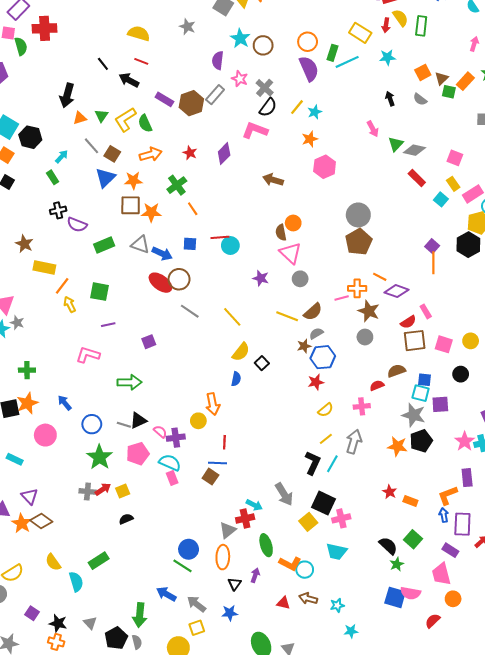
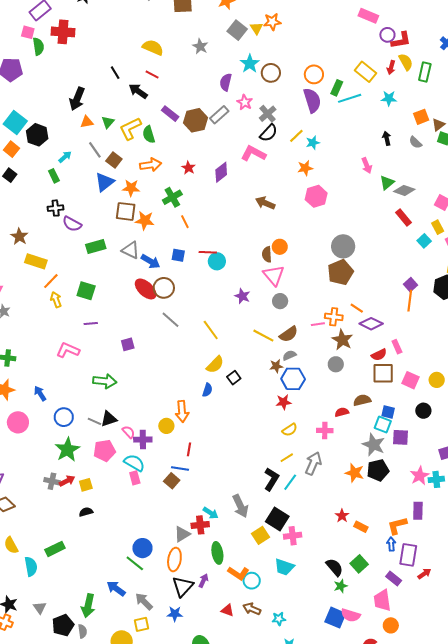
black triangle: (234, 584) -> (183, 586), size x1.6

